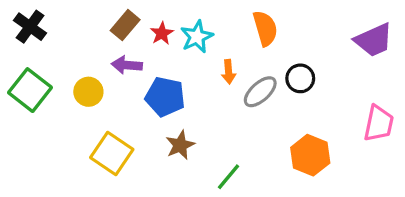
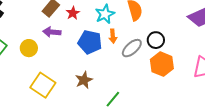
cyan star: (197, 37) -> (105, 14), moved
blue pentagon: (165, 97) -> (90, 42), moved
orange hexagon: (310, 155) -> (162, 64), moved

